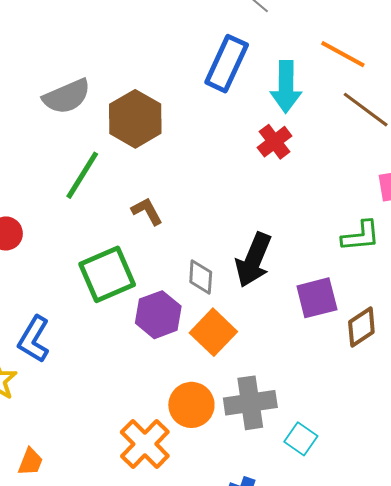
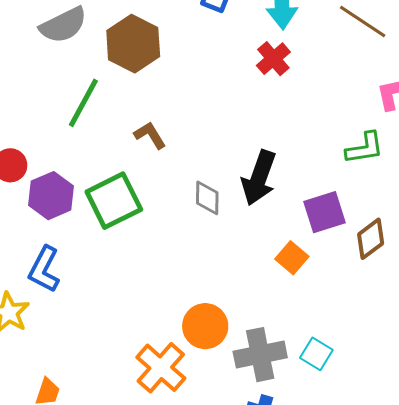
purple hexagon: (158, 315) -> (51, 196), moved
orange square: (213, 332) -> (292, 258), moved, size x0.7
gray cross: (250, 403) -> (260, 355), moved

